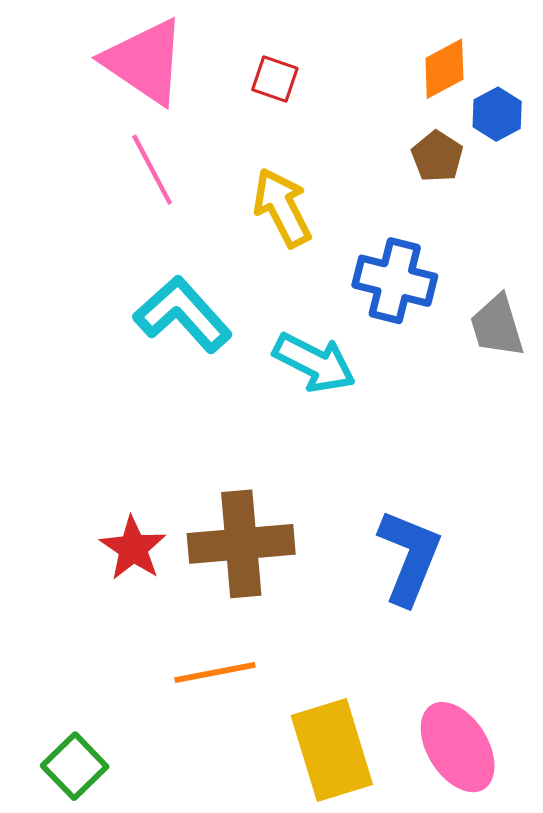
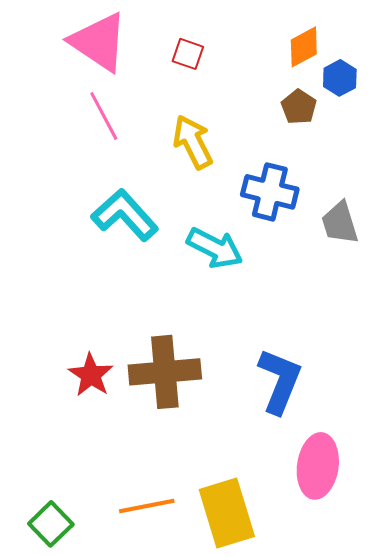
orange line: (215, 673) -> (147, 506), moved
pink ellipse: (458, 747) -> (318, 466), moved, turned 40

